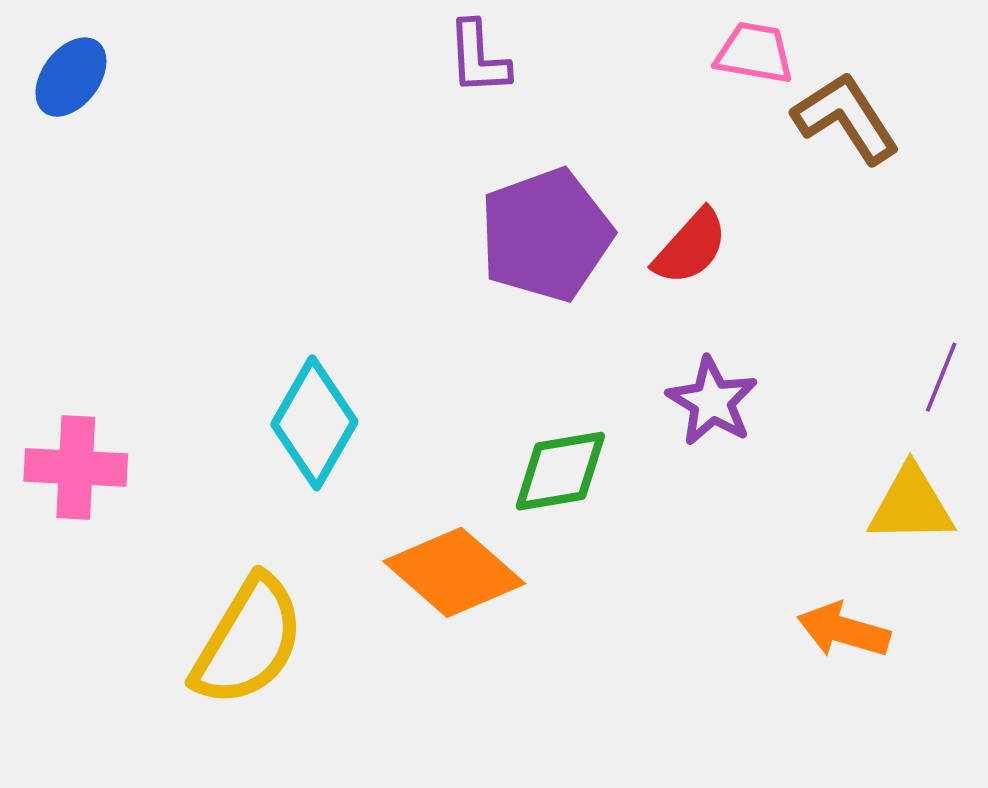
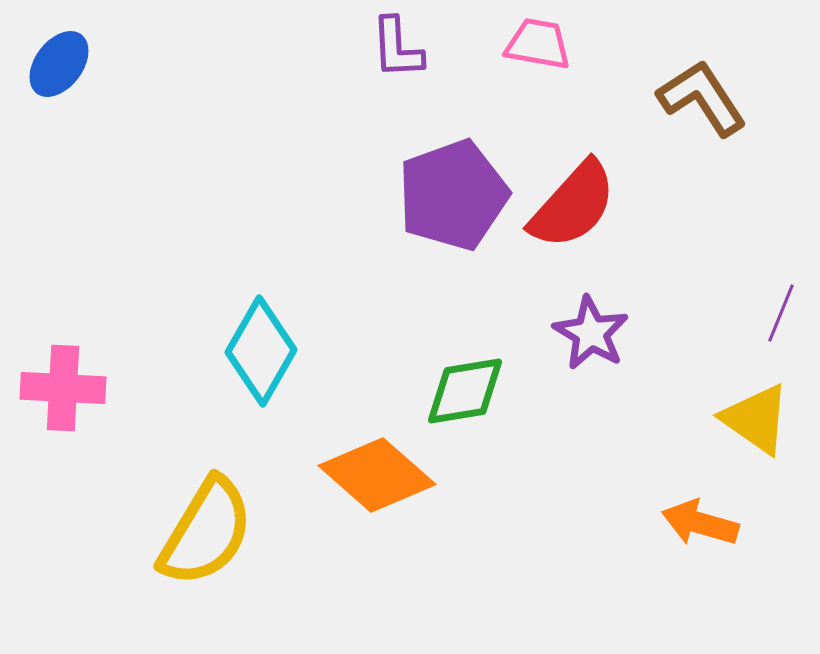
pink trapezoid: (754, 53) -> (538, 44), moved
red semicircle: (690, 247) -> (573, 205), size x1.4
yellow triangle: (911, 505) -> (756, 419), turned 36

